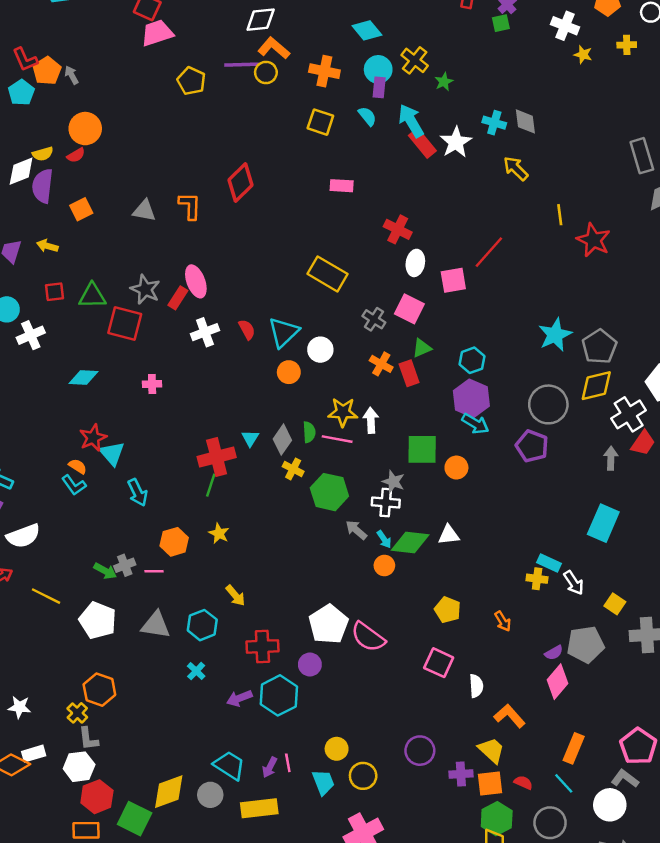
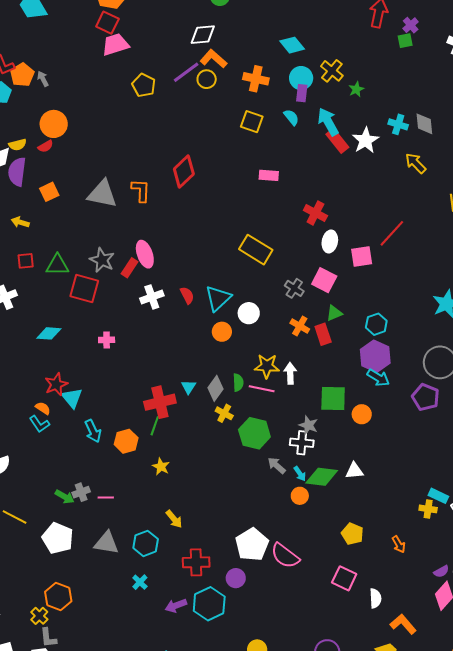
purple line: (242, 65) -> (186, 72), turned -36
gray triangle: (144, 211) -> (102, 194), size x1.5
orange hexagon: (174, 542) -> (126, 441), moved

